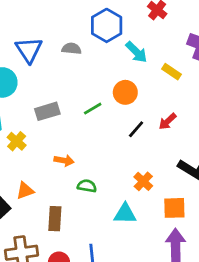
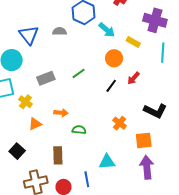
orange circle: (125, 92) -> (114, 58), moved
orange triangle: (25, 191) -> (35, 124), moved
cyan triangle: (125, 214) -> (107, 162), moved

